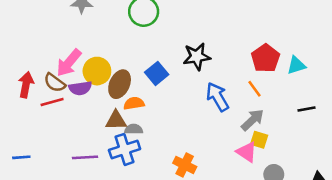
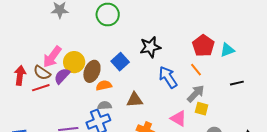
purple semicircle: (80, 88) -> (62, 76), turned 144
brown triangle: (116, 120) -> (135, 100), moved
pink triangle: (247, 152) -> (178, 118), moved

